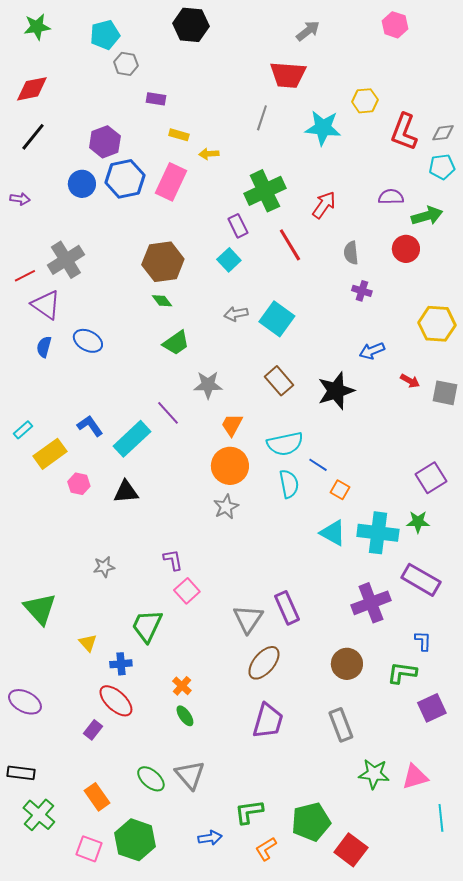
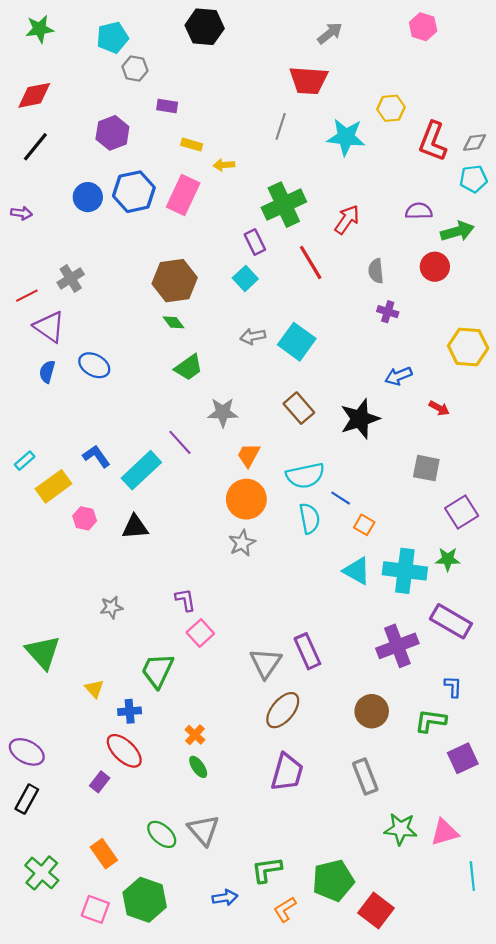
purple hexagon: (105, 142) -> (112, 133), moved
gray cross: (66, 260) -> (71, 278), size x0.7
gray square: (445, 393) -> (426, 468), moved
black rectangle: (21, 773) -> (27, 799), moved, turned -68

